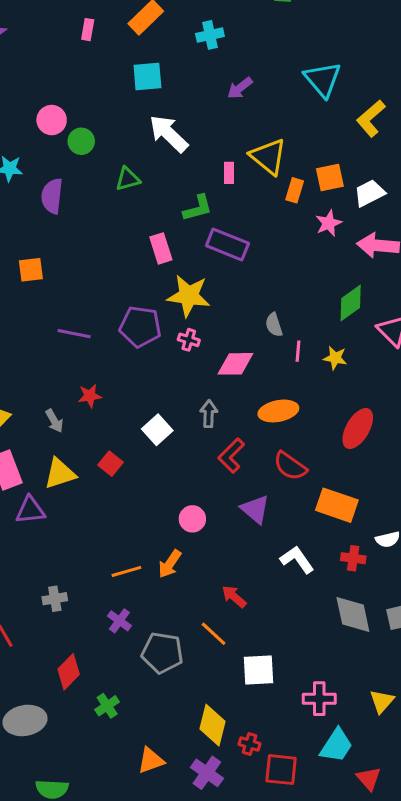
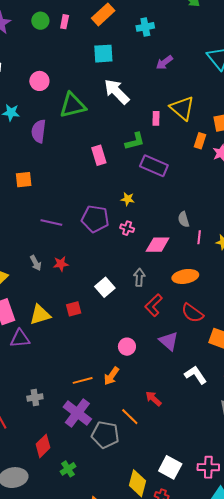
green circle: (81, 141) -> (40, 21), moved
green triangle: (128, 179) -> (73, 105), moved, size x1.6
orange rectangle: (295, 190) -> (200, 141), moved
pink rectangle: (161, 248) -> (99, 155), moved
yellow star: (189, 296) -> (128, 199), size x0.5
gray arrow: (54, 421) -> (36, 263), moved
red square: (111, 464) -> (74, 309), turned 35
purple cross: (119, 621) -> (77, 413), size x1.8
orange line: (214, 634) -> (130, 417), moved
white square: (258, 670) -> (170, 467), moved, turned 30

